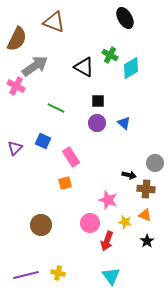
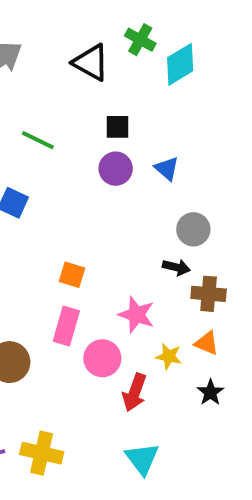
pink rectangle: (71, 157) -> (66, 326), moved, turned 48
gray circle: (155, 163) -> (193, 229), moved
orange square: (65, 183) -> (72, 275), moved, turned 32
yellow cross: (58, 273) -> (42, 453), size x1.5

